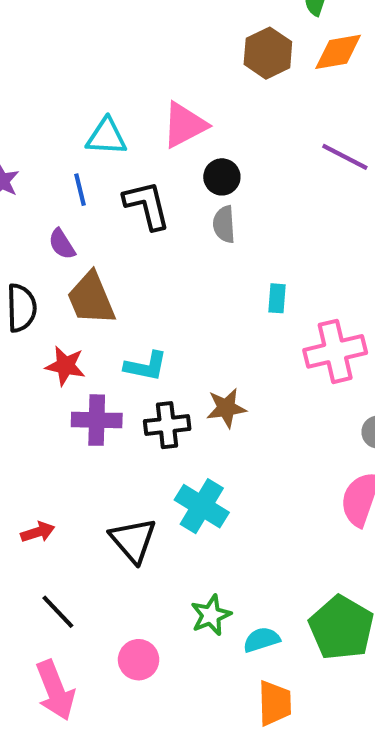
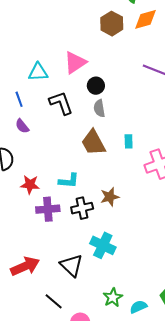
blue line: (80, 190) -> (19, 99), moved
brown trapezoid: (91, 298) -> (93, 143), moved
red arrow: (38, 532) -> (25, 266), size x1.8
black line: (58, 612) -> (54, 301), moved

